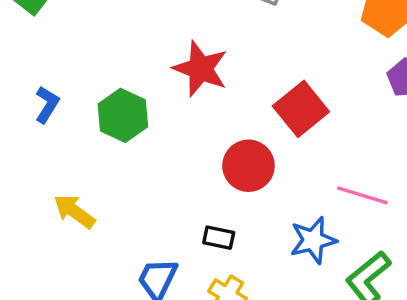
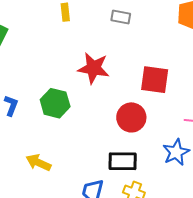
red square: (301, 109) -> (155, 80), turned -32
black rectangle: (219, 238) -> (123, 161), size x1.6

